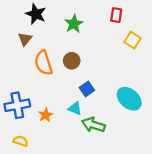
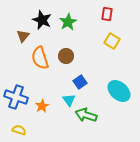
black star: (36, 14) -> (42, 20), moved
yellow square: (132, 40) -> (112, 41), moved
blue cross: (17, 105) -> (16, 97), turned 30
cyan triangle: (75, 108) -> (69, 100), turned 32

